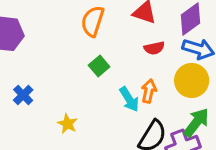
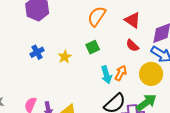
red semicircle: (154, 48) -> (132, 46), turned 40
yellow star: (67, 124) -> (65, 57), moved

